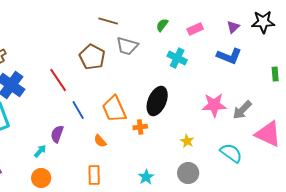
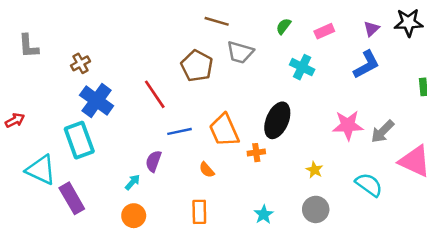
blue L-shape: (229, 56) -> (366, 65), turned -50
blue line: (78, 110) -> (180, 131), turned -72

